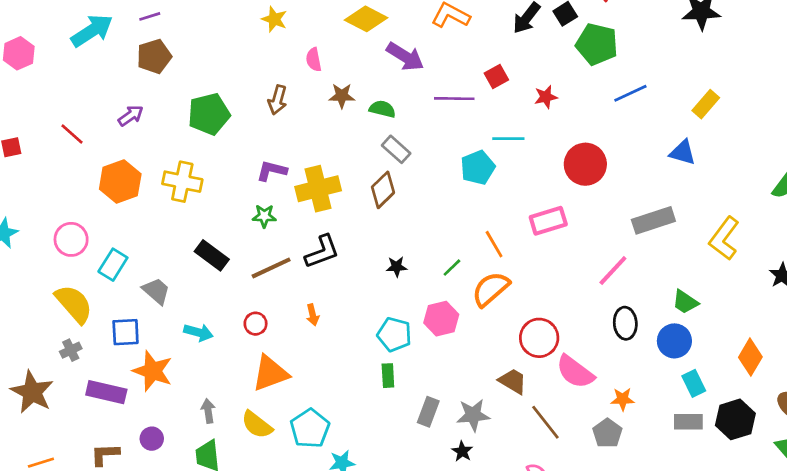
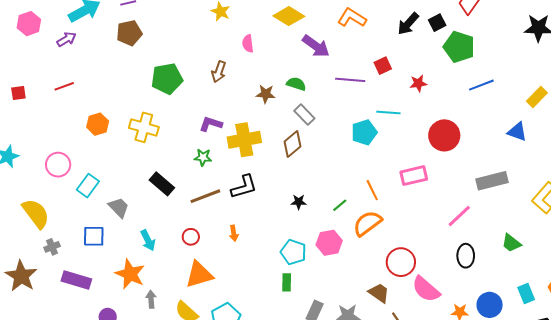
brown star: (342, 96) -> (266, 94), moved
purple arrow: (131, 116) -> (66, 39), moved
red line: (72, 134) -> (64, 86), turned -66
orange hexagon: (120, 182) -> (98, 124), size x0.7
yellow semicircle: (74, 304) -> (36, 213), moved
cyan arrow: (198, 332) -> (148, 240), turned 45
blue circle: (674, 341) -> (490, 305), moved
orange star: (153, 371) -> (130, 274), moved
cyan rectangle: (694, 383) -> (526, 294), moved

